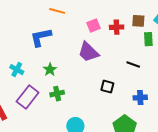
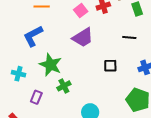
purple trapezoid: (88, 52) -> (83, 38), turned -60
green star: (50, 70) -> (51, 65), size x1.6
purple rectangle: (28, 97) -> (36, 97), size x0.6

